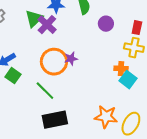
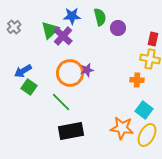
purple circle: (106, 24) -> (118, 28), moved
cyan square: (128, 80) -> (144, 110), moved

